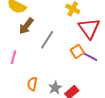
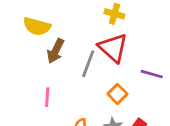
red triangle: (89, 28) -> (113, 48), moved
orange square: (77, 51) -> (117, 94), moved

